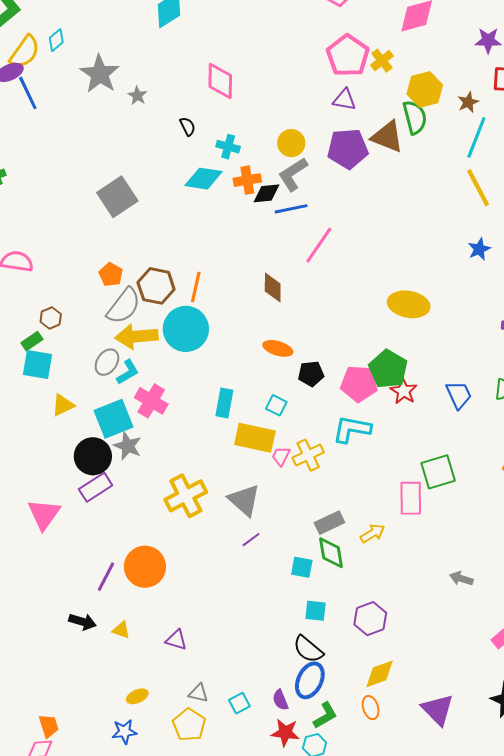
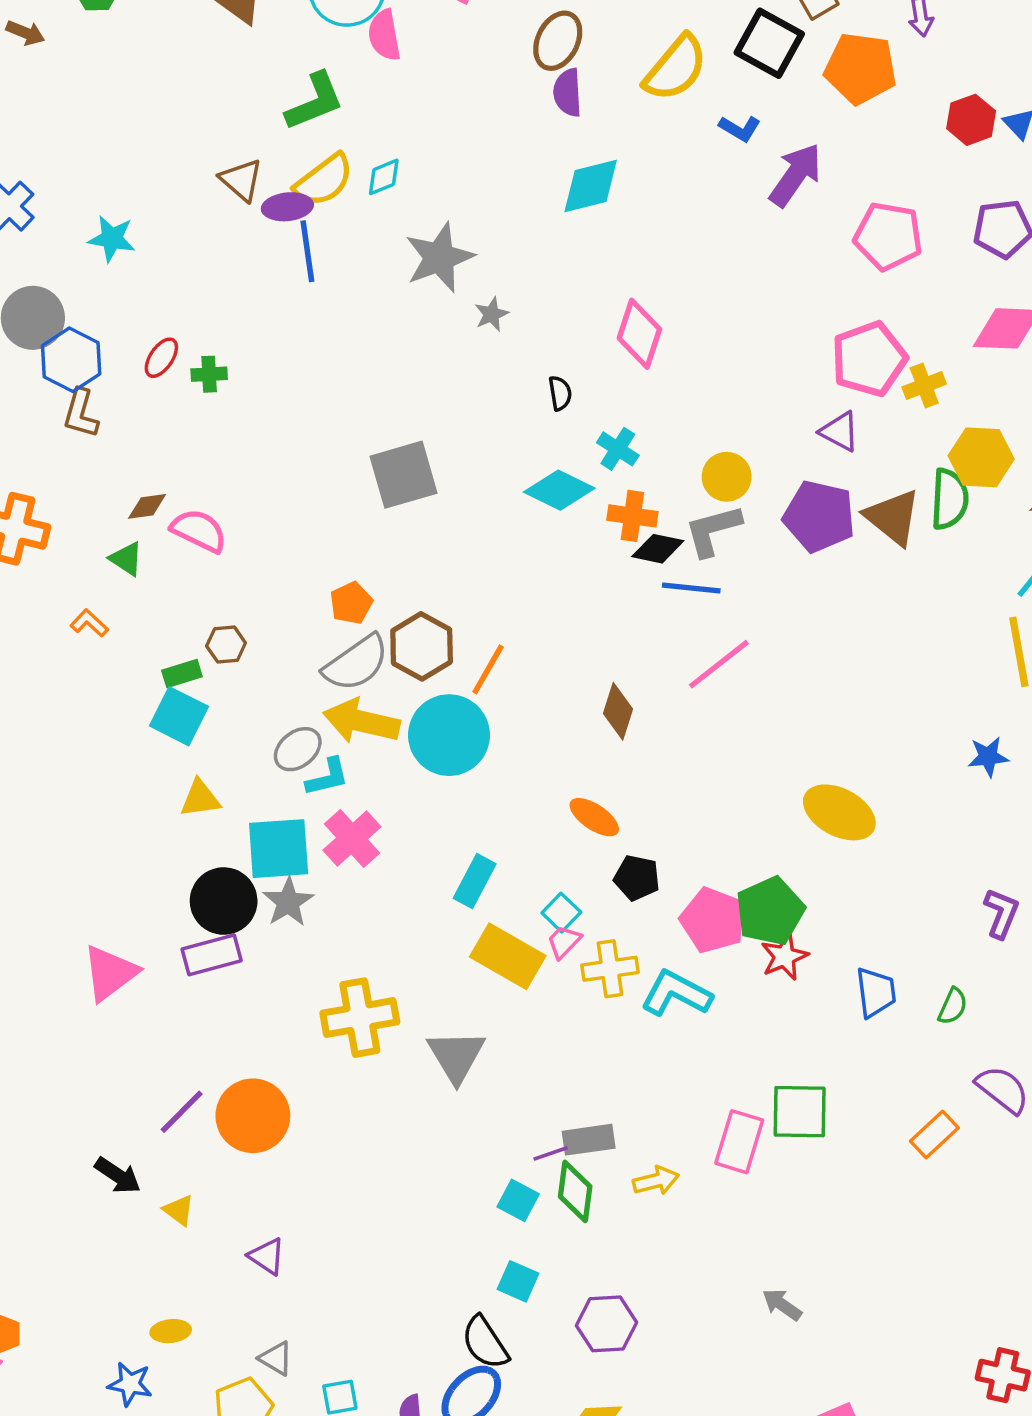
yellow cross: (308, 455) -> (610, 969), moved
pink trapezoid: (281, 456) -> (564, 942), moved
purple line: (251, 540) -> (551, 1153), moved

